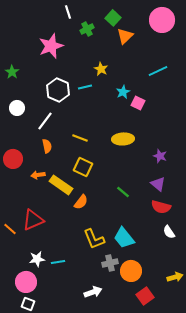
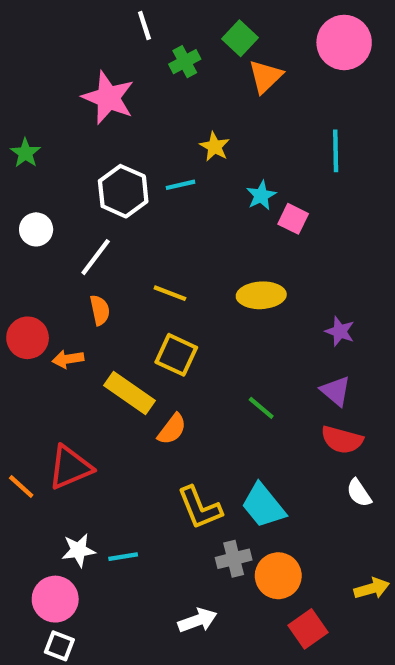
pink star: (51, 46) -> (108, 98), turned -30
cyan line: (158, 71) -> (336, 151), turned -66
orange arrow: (38, 175) -> (68, 359), moved

